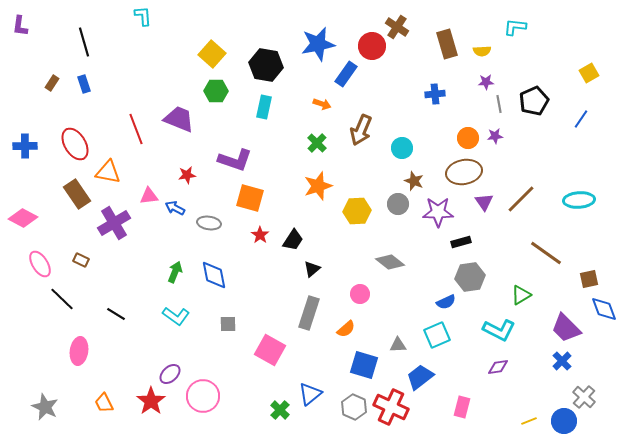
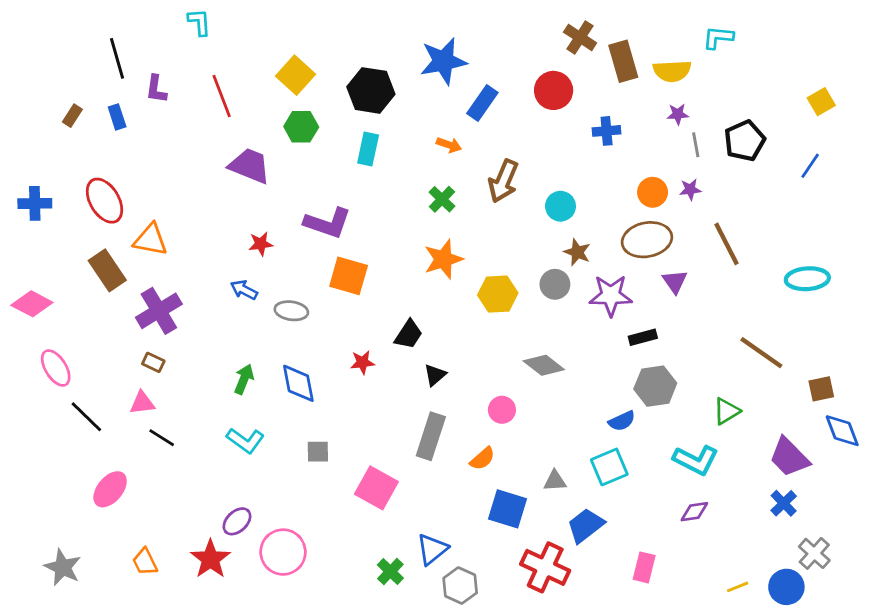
purple L-shape: (20, 26) -> (156, 89), moved
brown cross: (397, 27) -> (580, 37), moved
red circle: (372, 46) -> (554, 90), moved
yellow semicircle: (482, 51) -> (672, 71), size x1.5
red line: (136, 129) -> (222, 96), moved
pink triangle: (149, 196) -> (142, 403), moved
brown line: (521, 199) -> (726, 244), moved, turned -72
red star: (260, 235) -> (362, 362), moved, turned 30
brown rectangle: (81, 260) -> (153, 362), moved
pink ellipse: (79, 351) -> (110, 489), turned 32
gray hexagon: (354, 407) -> (460, 586), moved

